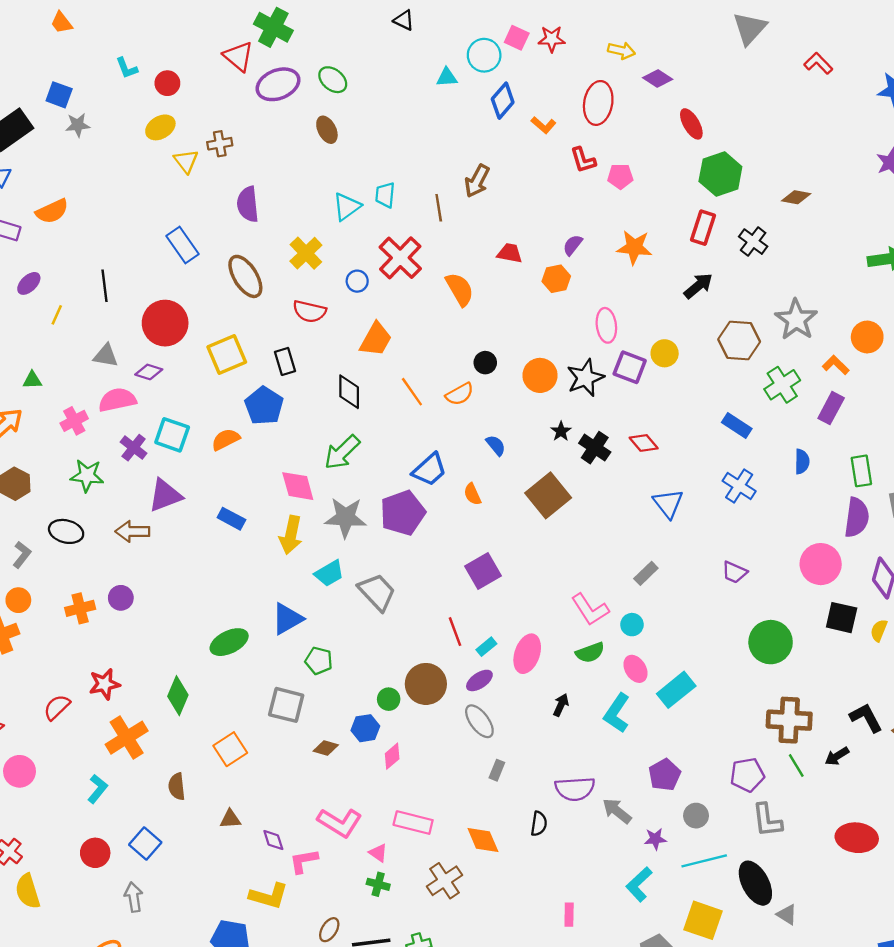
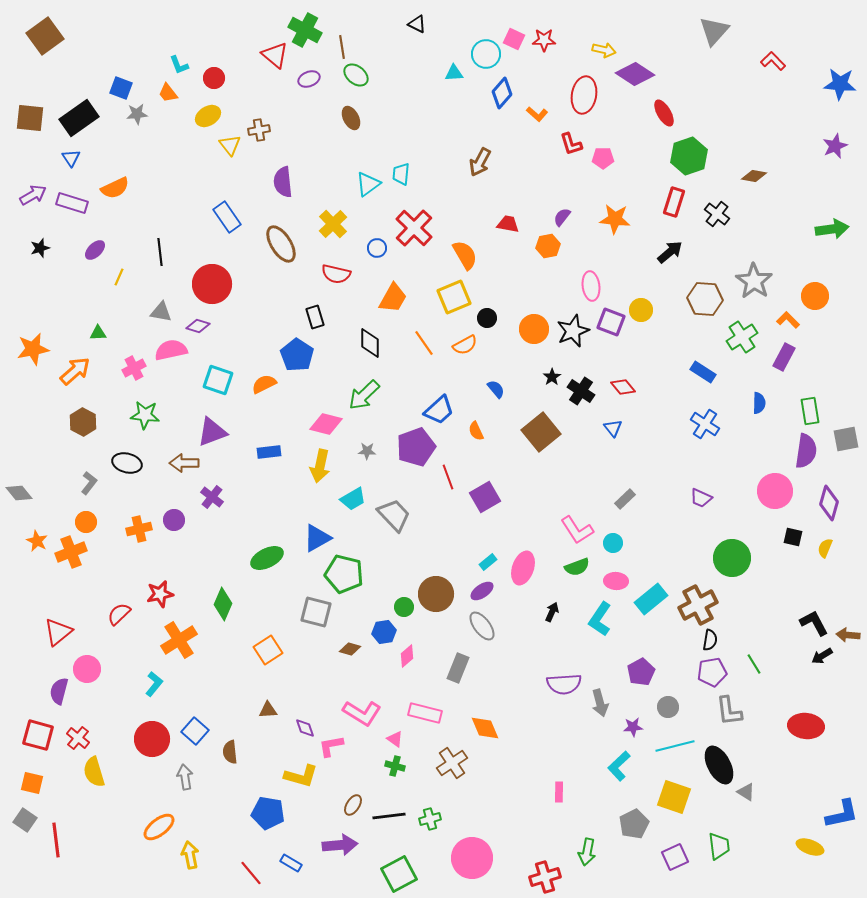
orange trapezoid: (61, 23) -> (168, 93), moved
purple diamond: (658, 79) -> (635, 74), size x1.5
purple ellipse: (278, 84) -> (309, 79), size x0.6
brown line: (439, 208) -> (342, 47), moved
yellow square: (227, 354) -> (454, 297), moved
purple cross: (134, 448) -> (212, 497), moved
pink diamond: (298, 486) -> (326, 424), turned -60
blue triangle: (668, 504) -> (613, 428), moved, size x0.7
gray star: (346, 517) -> (367, 451), size x0.5
blue rectangle: (231, 519) -> (269, 452), turned -35
black square: (842, 618) -> (793, 537), size x0.7
red line: (455, 632) -> (448, 477), moved
green pentagon: (319, 661) -> (344, 574), size x1.6
pink ellipse: (635, 669) -> (616, 581), turned -55
brown cross: (789, 720) -> (698, 605), moved, turned -30
black arrow: (837, 756) -> (822, 656), moved
gray rectangle: (497, 770) -> (458, 668), moved, size x1.6
brown semicircle: (177, 786) -> (230, 752), moved
gray arrow: (617, 811) -> (600, 703), turned -144
black semicircle: (539, 824) -> (710, 640), moved
red circle: (95, 853) -> (152, 739), size x1.4

